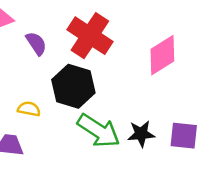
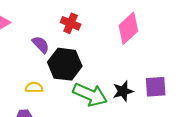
red cross: (90, 36) -> (71, 23), size x0.6
purple semicircle: (36, 43) -> (41, 45), moved

